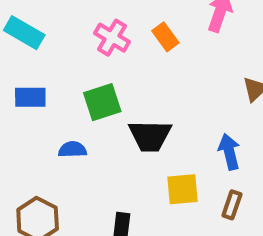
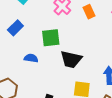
blue rectangle: (30, 97) -> (15, 28), turned -56

